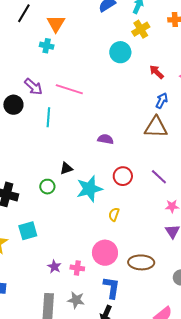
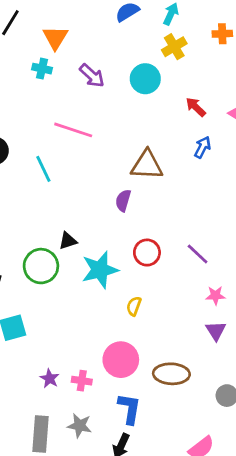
purple arrow: (33, 87) -> (92, 76), moved
cyan line: (48, 117) -> (43, 169), turned -30
brown triangle: (156, 127) -> (147, 165), moved
purple semicircle: (105, 139) -> (123, 200), turned -84
green circle: (47, 187) -> (41, 266), size x1.6

